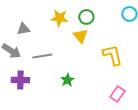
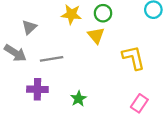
gray triangle: (23, 29) -> (29, 27), turned -32
purple cross: (20, 80) -> (37, 89), moved
green star: (67, 80) -> (78, 99), moved

